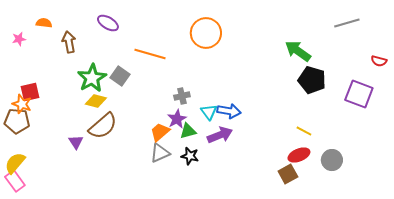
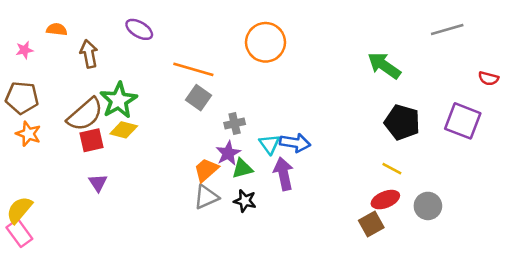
gray square: (120, 76) -> (198, 98), moved
black pentagon: (312, 80) -> (402, 122), moved
red square: (30, 92) -> (92, 140), moved
brown pentagon: (17, 121) -> (22, 98), moved
brown semicircle: (103, 126) -> (85, 114), moved
purple arrow: (220, 135) -> (284, 174), turned -80

